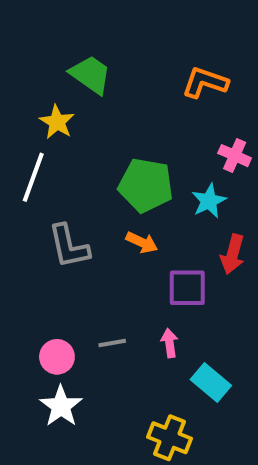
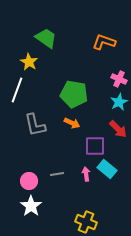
cyan star: (209, 201) -> (119, 102), moved
red arrow: (233, 254) -> (118, 129), turned -60
cyan rectangle: (211, 382) -> (107, 169), moved

